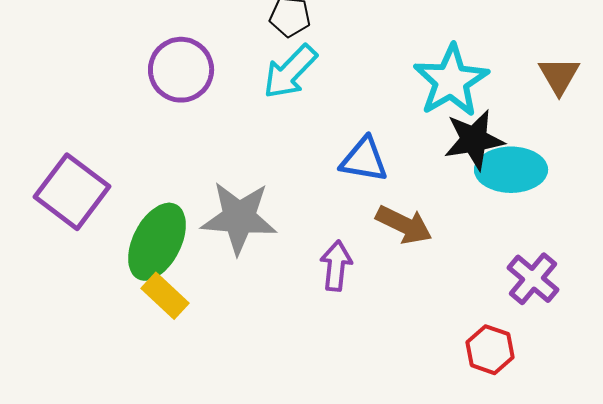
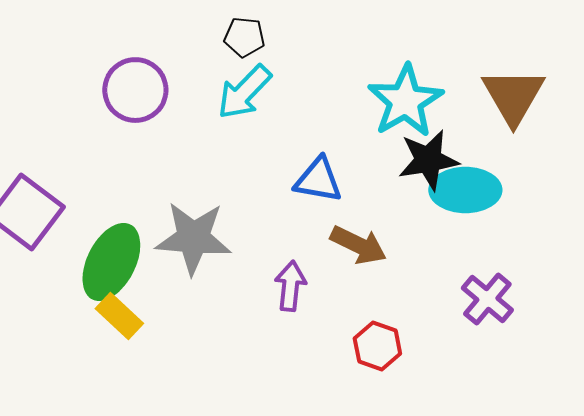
brown triangle: (559, 76) -> (513, 96), size x1.5
red hexagon: (490, 350) -> (377, 346), moved

